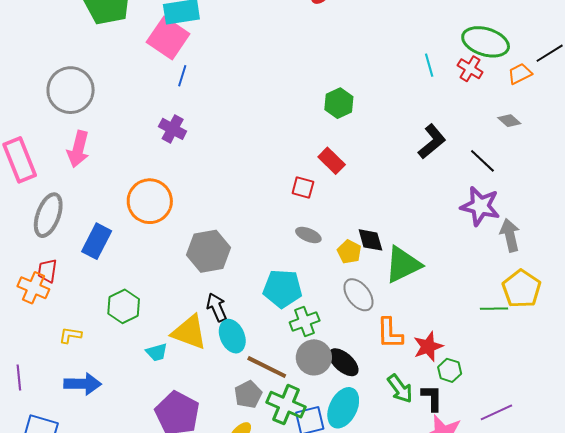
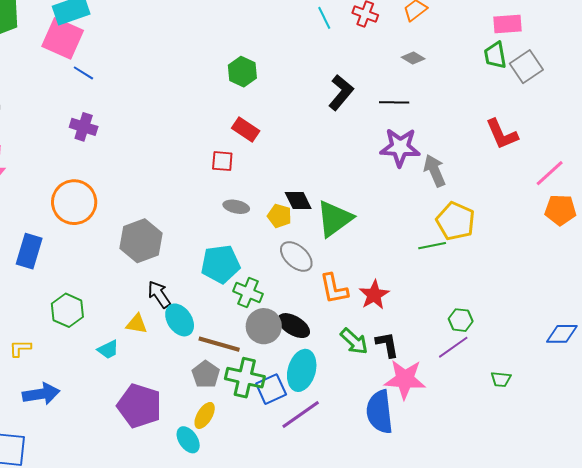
blue line: (182, 76) -> (83, 73), turned -65
black line: (482, 161) -> (394, 102), turned -32
green cross: (305, 321) -> (248, 293), turned -36
yellow triangle: (189, 332) -> (137, 324), size x0.6
green hexagon: (450, 370) -> (461, 320), moved

